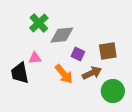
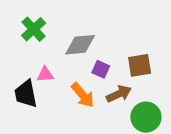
green cross: (39, 23) -> (34, 29), moved

